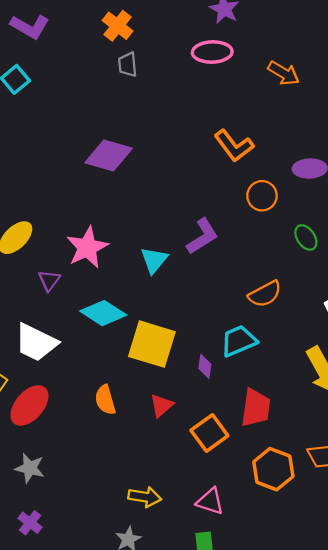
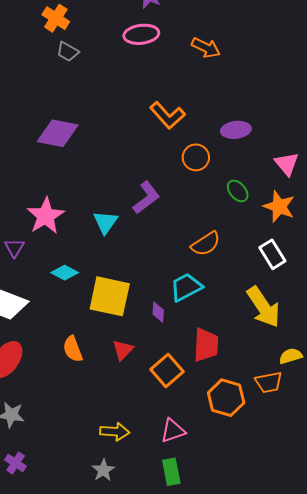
gray trapezoid: (128, 65) -> (68, 52), turned -50
cyan diamond: (103, 313) -> (65, 273), size x0.7
pink triangle: (210, 501) -> (173, 431), turned -32

